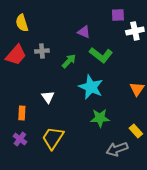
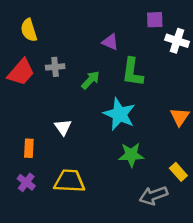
white cross: (135, 31) -> (177, 41), turned 30
green L-shape: (101, 55) -> (132, 72), turned 60
yellow trapezoid: (53, 138) -> (70, 181), turned 60

